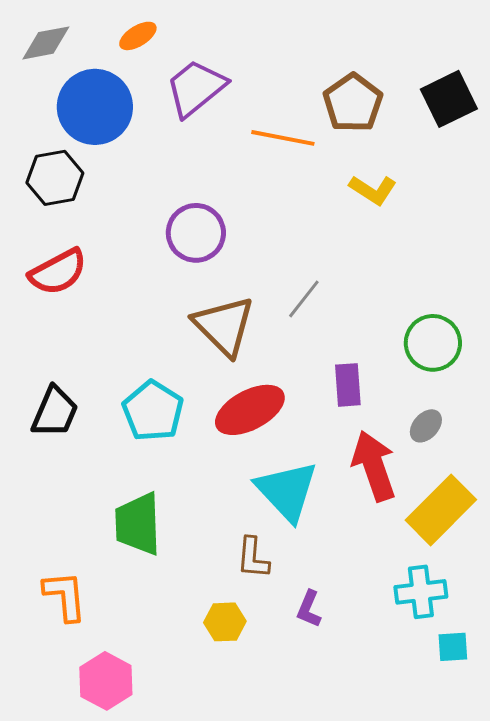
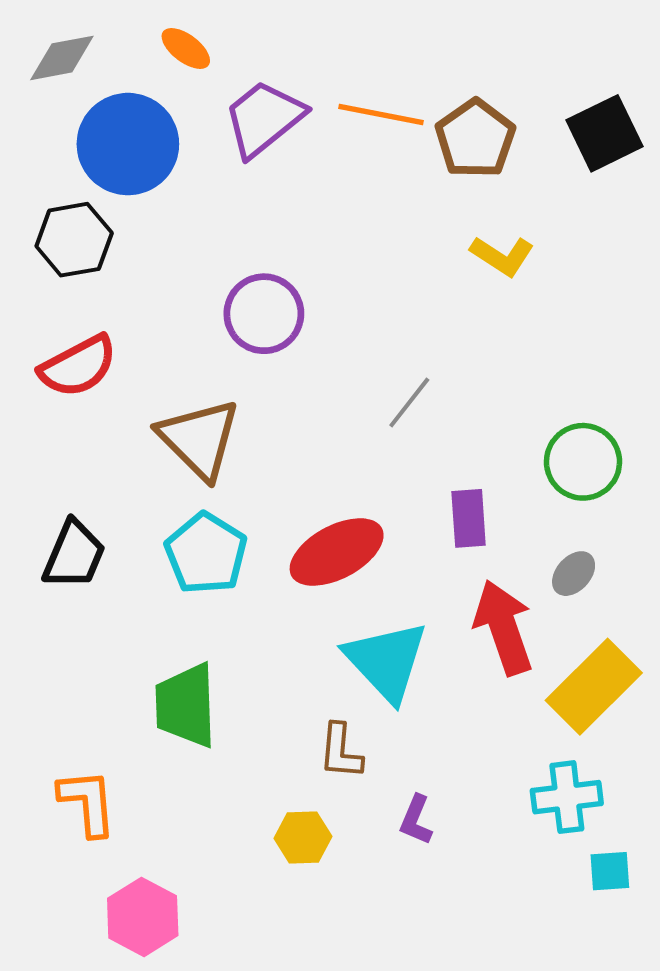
orange ellipse: (138, 36) -> (186, 48), turned 69
orange line: (283, 138) -> (381, 114), moved
brown triangle: (224, 326) -> (199, 439), moved

